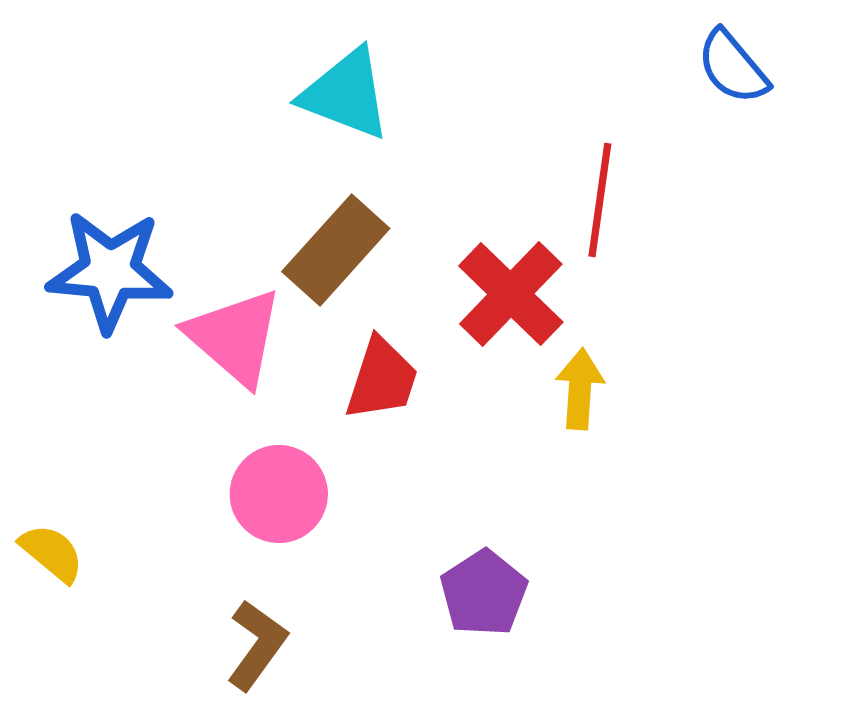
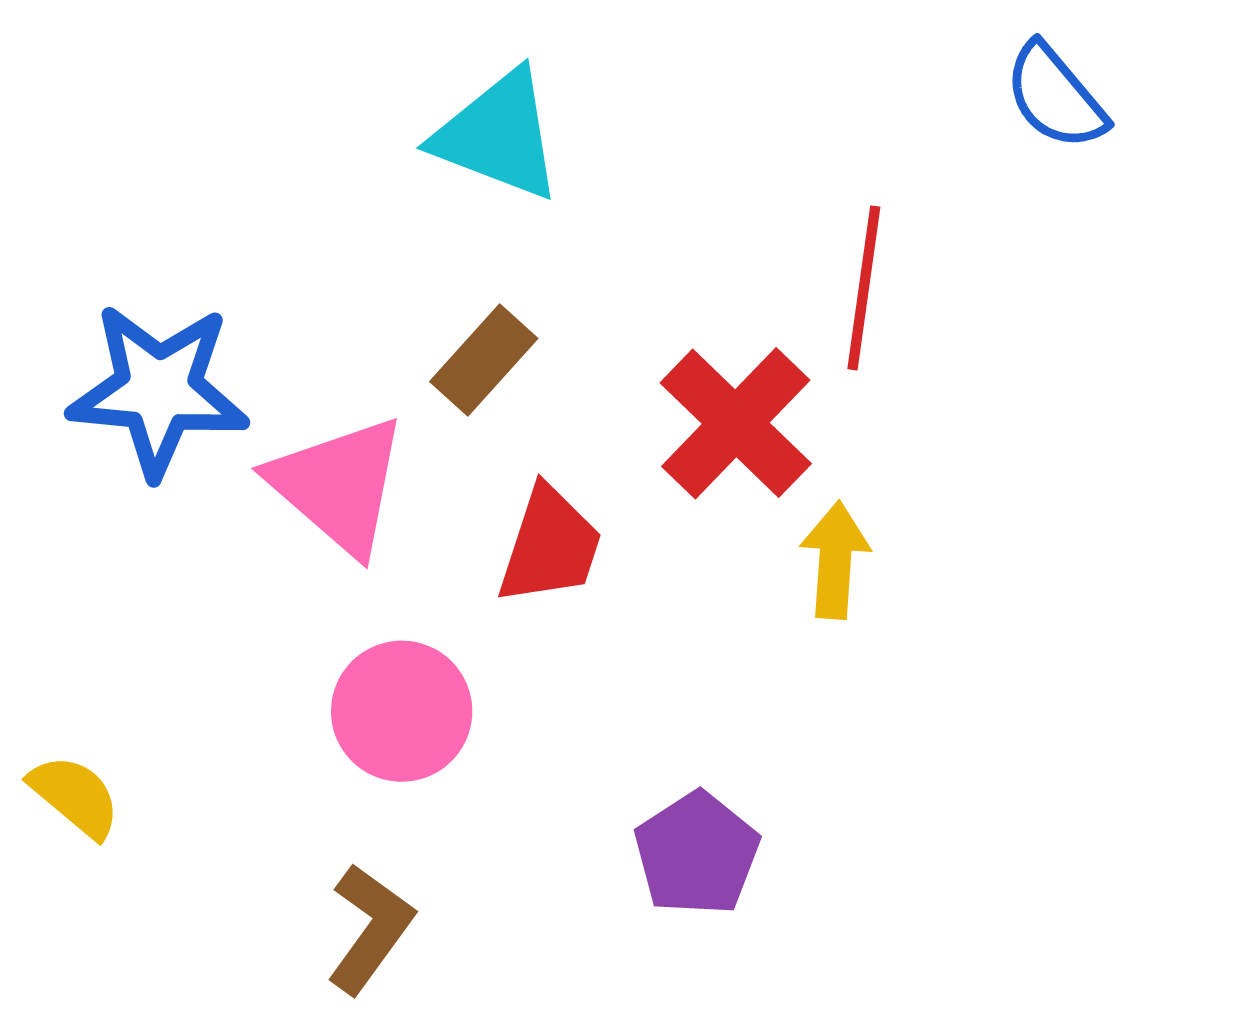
brown rectangle: (336, 250) -> (484, 360), size x0.7

